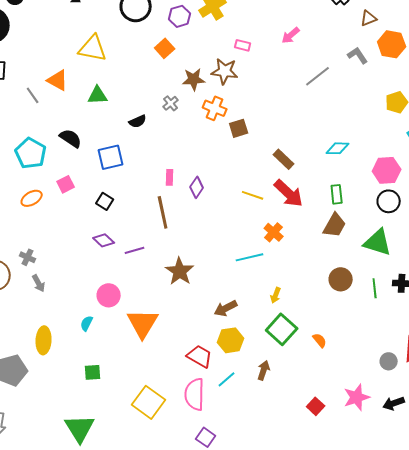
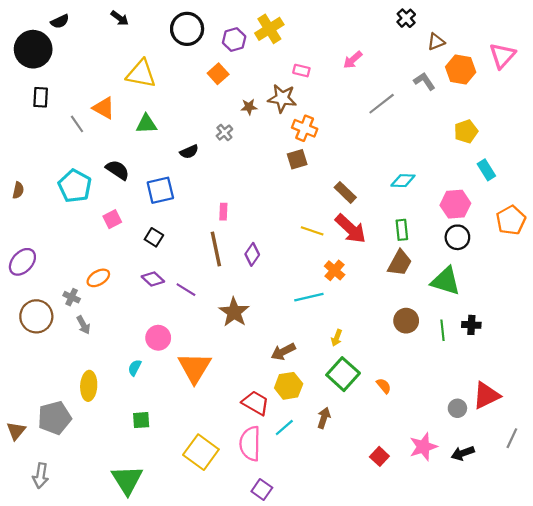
brown star: (194, 79) -> (249, 107), size x0.7
orange cross: (215, 108) -> (305, 128), moved
purple diamond: (197, 187) -> (252, 254), moved
orange ellipse: (32, 198) -> (98, 278), moved
purple line: (135, 250) -> (186, 290), turned 48

